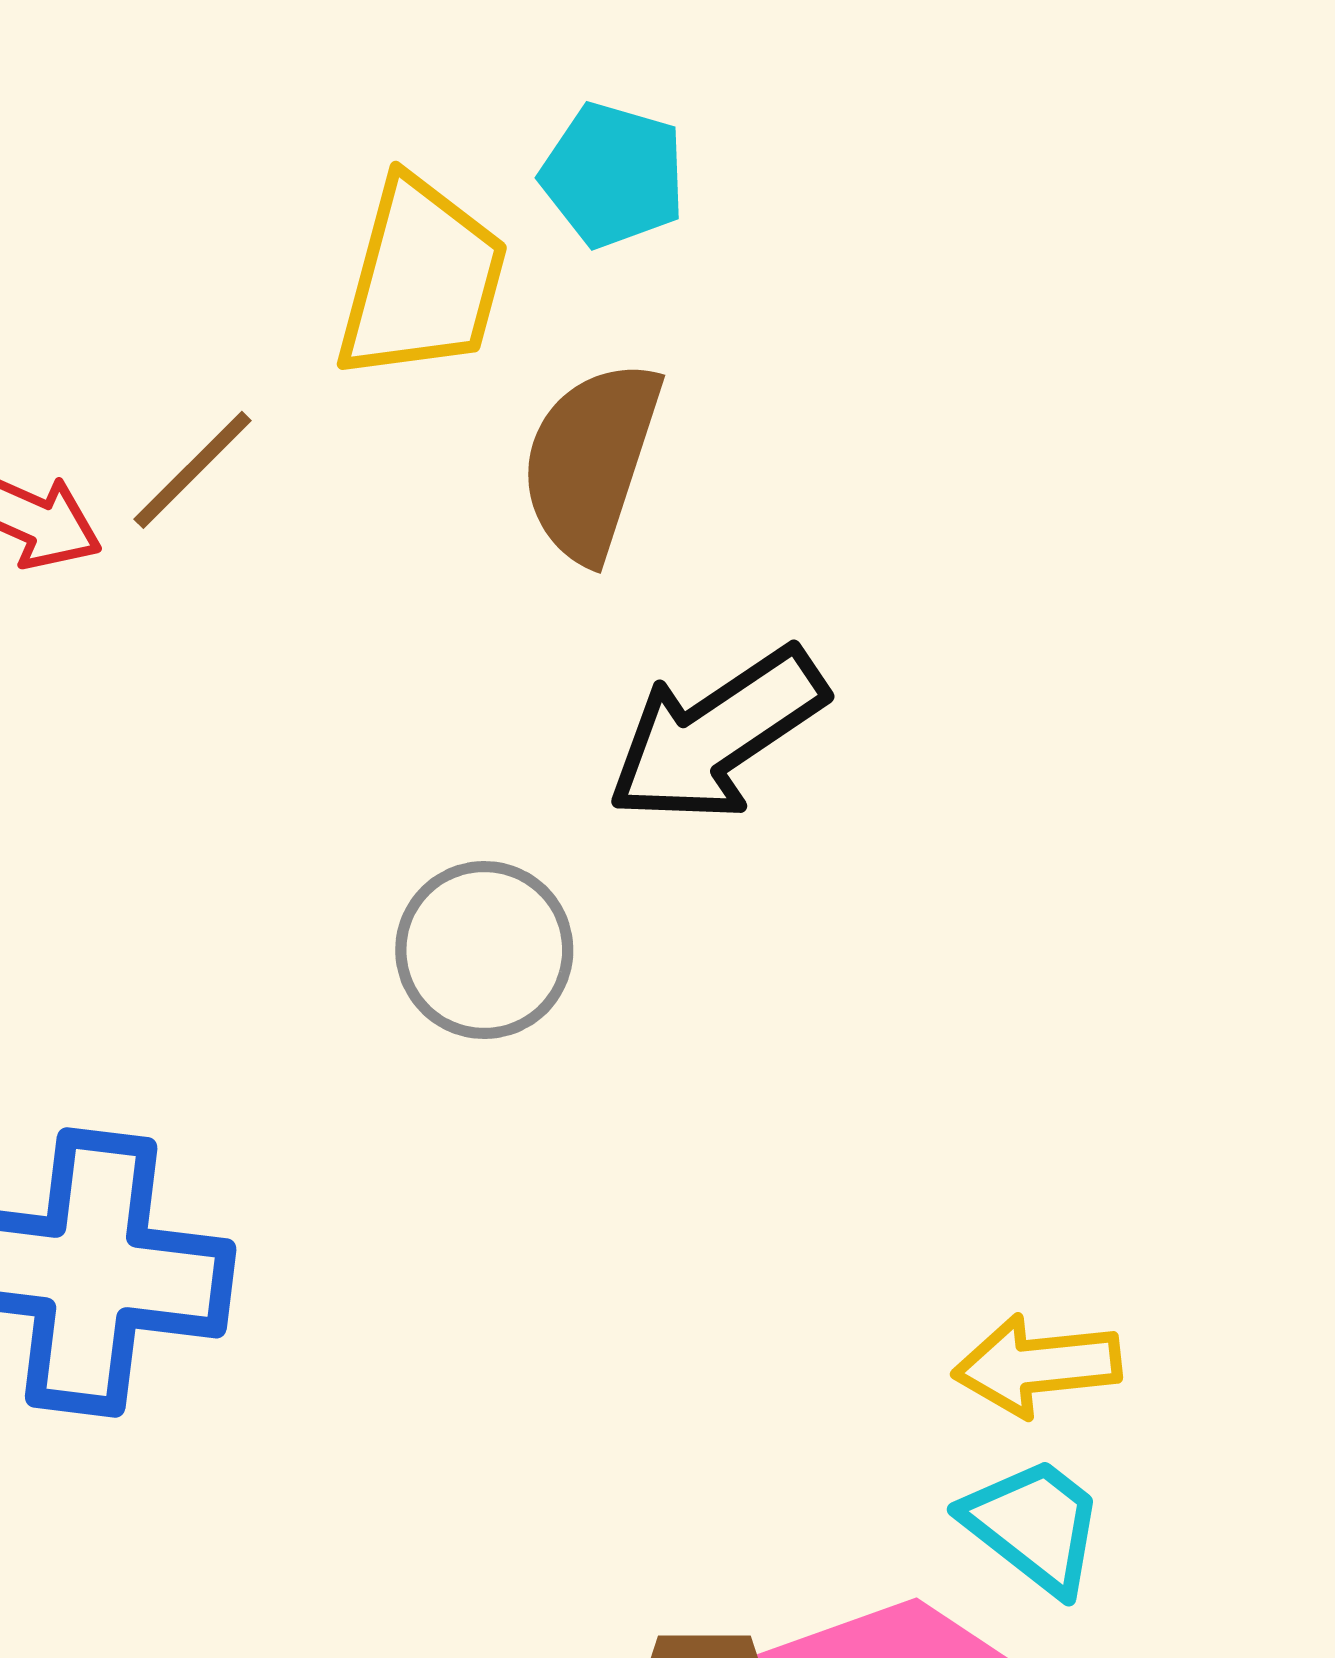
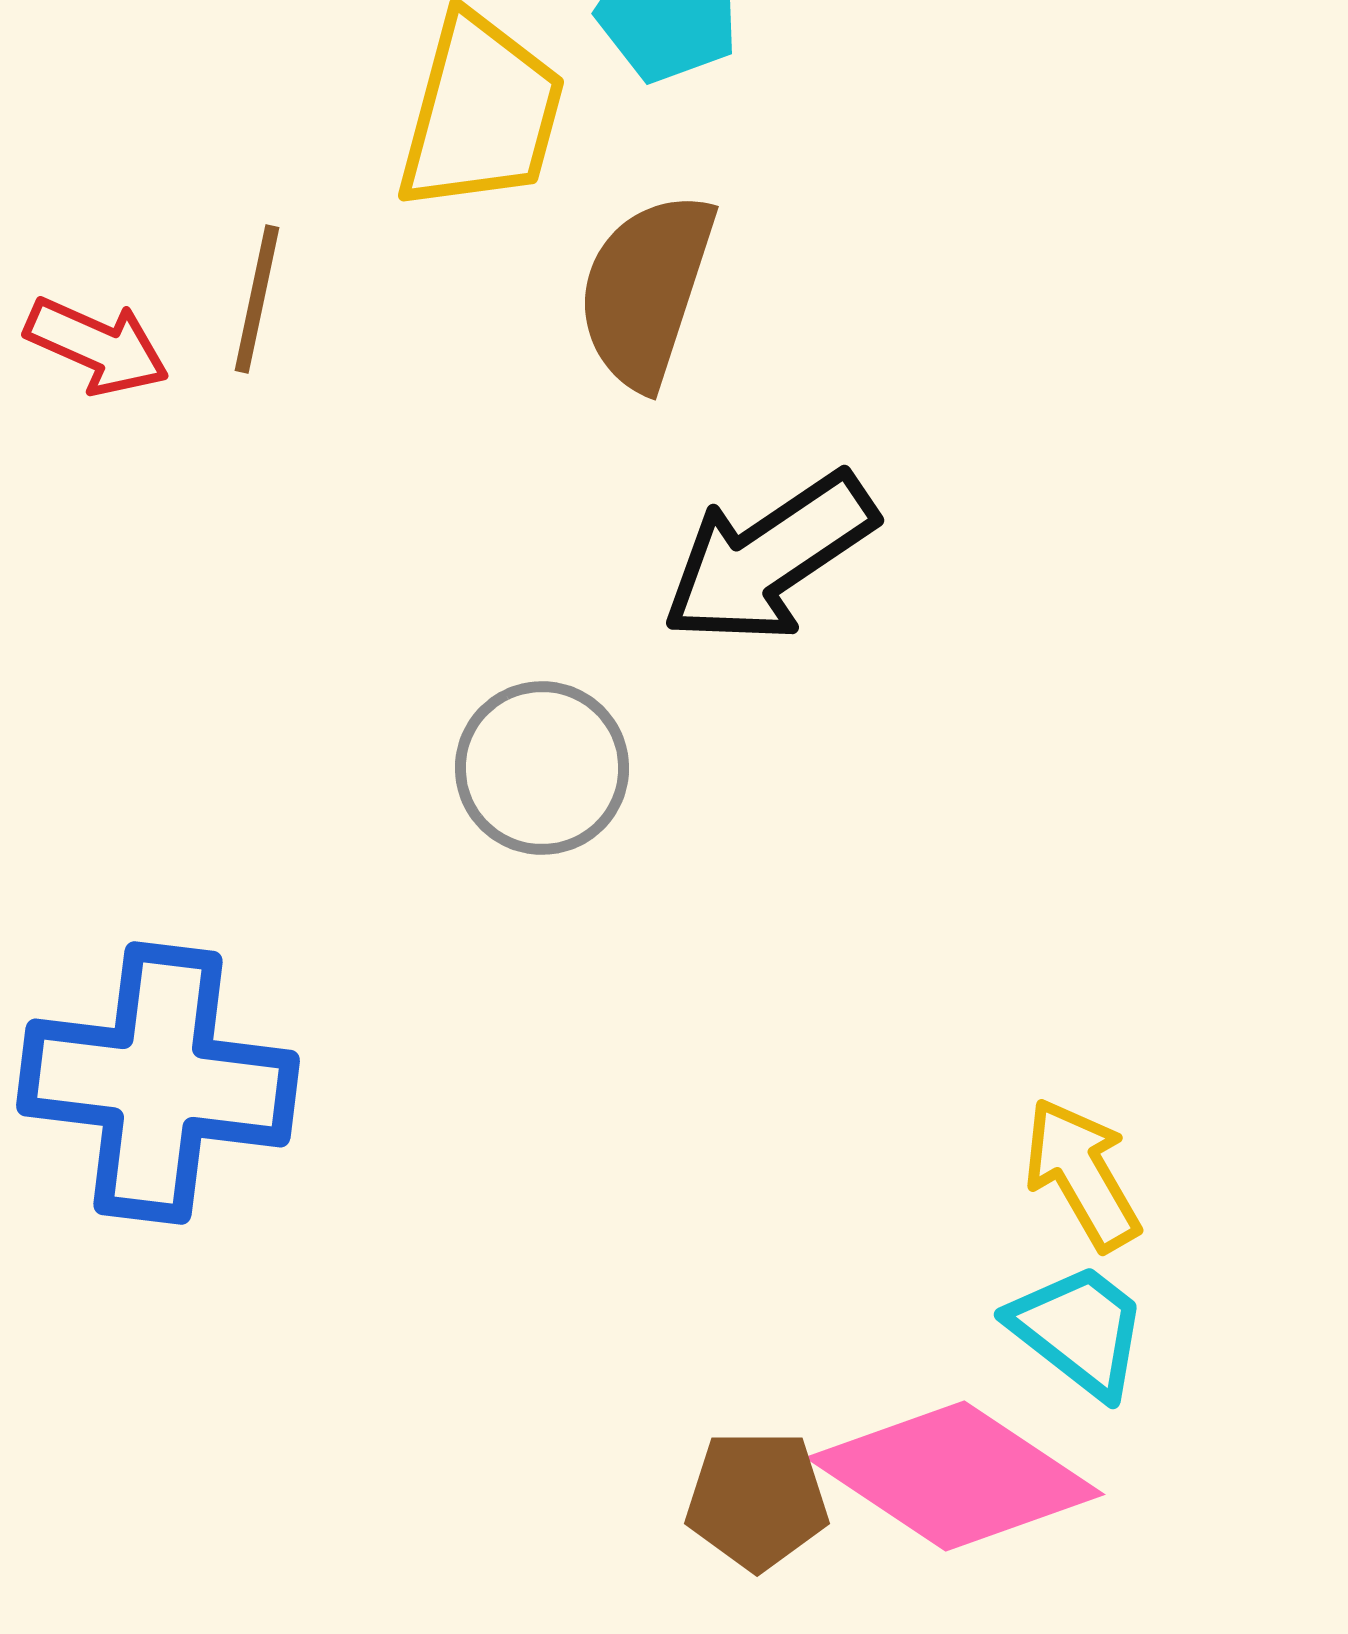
brown line: (193, 470) -> (257, 299), turned -33
yellow arrow: (1037, 1366) -> (1082, 1174), turned 66

